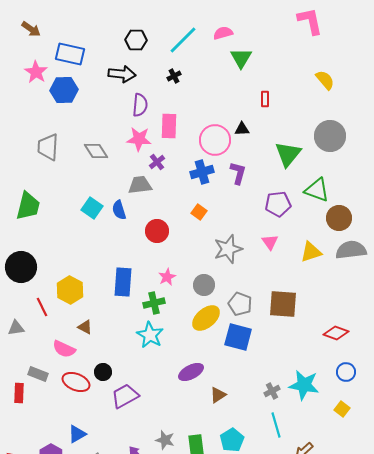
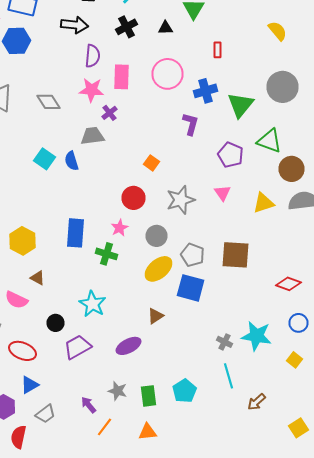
black cross: (174, 76) -> (126, 27), size x1.5
black triangle: (242, 129) -> (166, 28), moved
pink circle: (215, 140) -> (168, 74), moved
blue cross: (202, 172) -> (206, 91), moved
purple pentagon: (278, 204) -> (230, 155), turned 30
red circle: (157, 231) -> (134, 198), moved
green cross: (154, 303) -> (106, 254), turned 30
cyan star: (150, 335) -> (92, 304), moved
purple ellipse: (191, 372) -> (128, 346), moved
red ellipse: (76, 382) -> (22, 351), moved
gray cross: (272, 391) -> (224, 342), turned -35
brown triangle: (218, 395) -> (156, 316), moved

